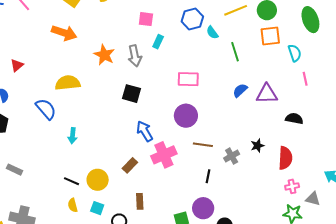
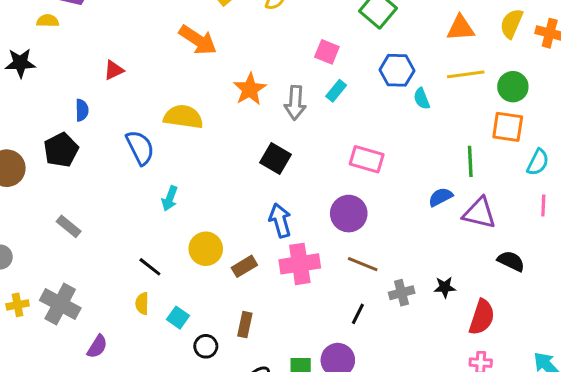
green line: (235, 52) -> (470, 161), moved
cyan semicircle: (295, 53) -> (538, 162), turned 30
yellow circle: (98, 180) -> (206, 249), moved

